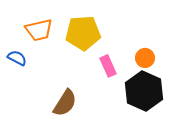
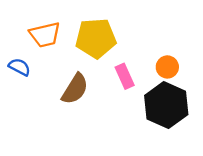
brown semicircle: (65, 103) -> (75, 89), moved

